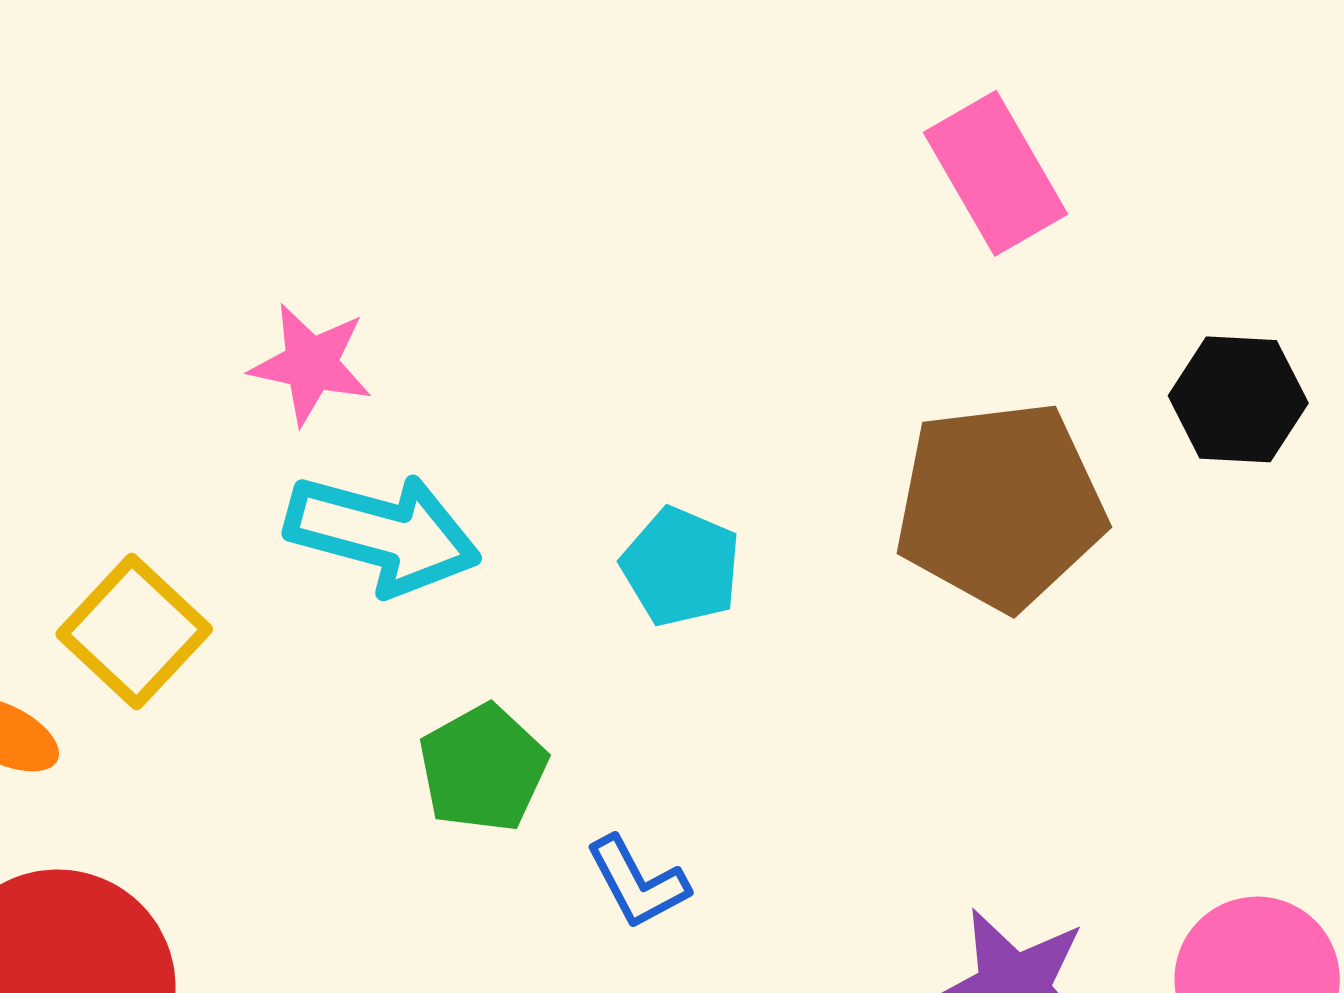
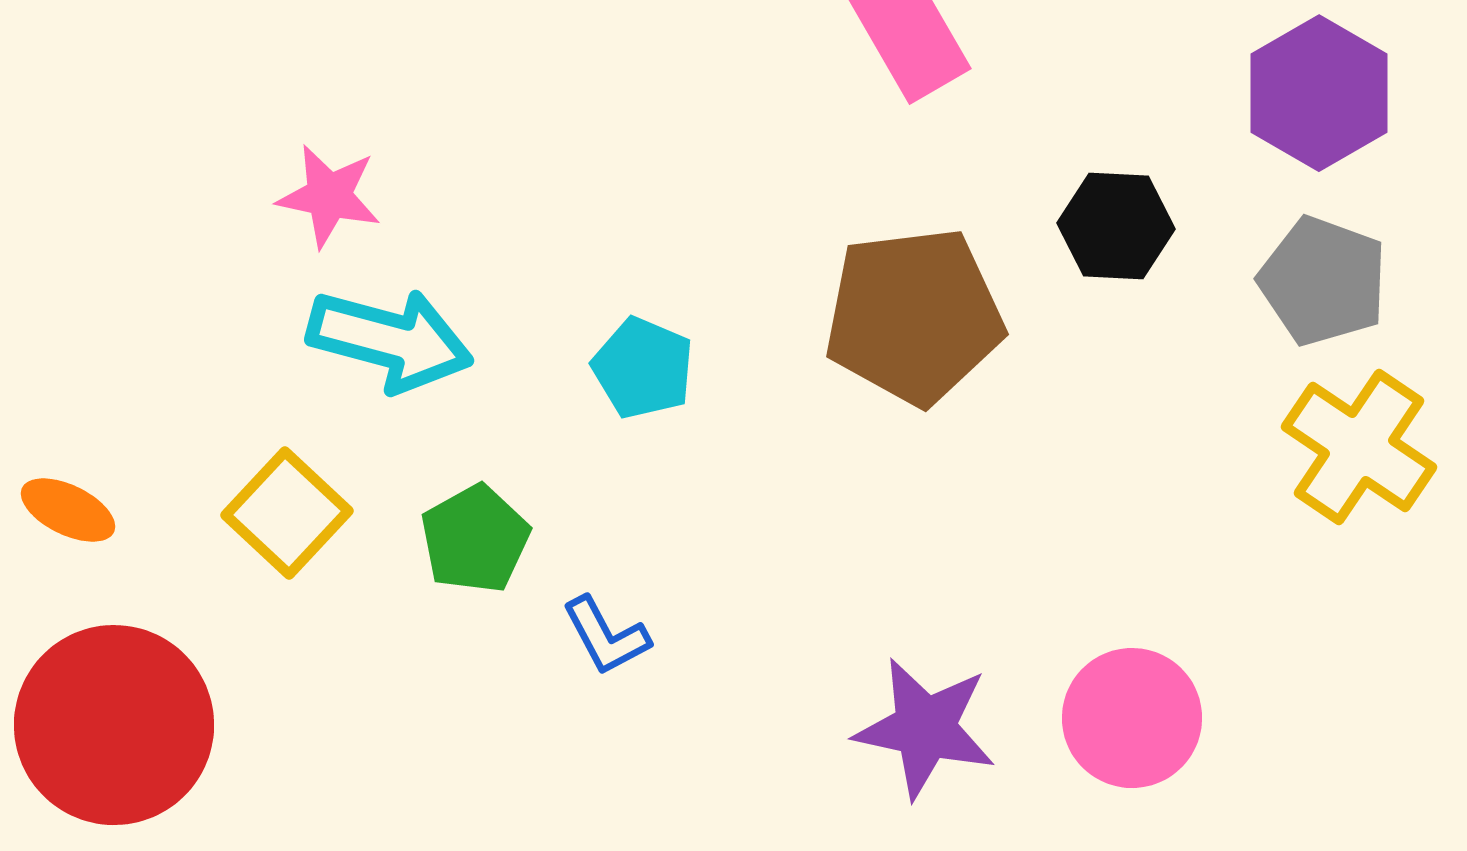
yellow square: (134, 632) -> (287, 513), moved

